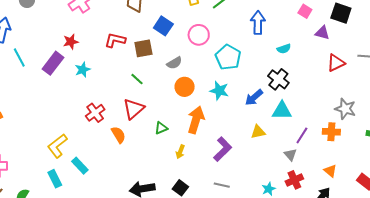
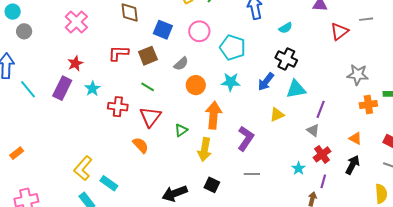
red cross: (95, 113) -> (118, 107), moved, turned -36
orange cross: (331, 132) -> (368, 105), moved
yellow arrow: (180, 152) -> (205, 150), size x1.6

